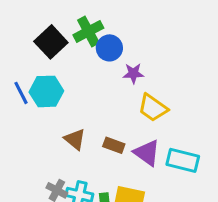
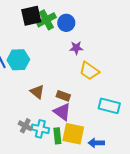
black square: (51, 42) -> (31, 16), moved, turned 30
blue circle: (109, 48) -> (66, 23), moved
purple triangle: (147, 153) -> (62, 112), moved

